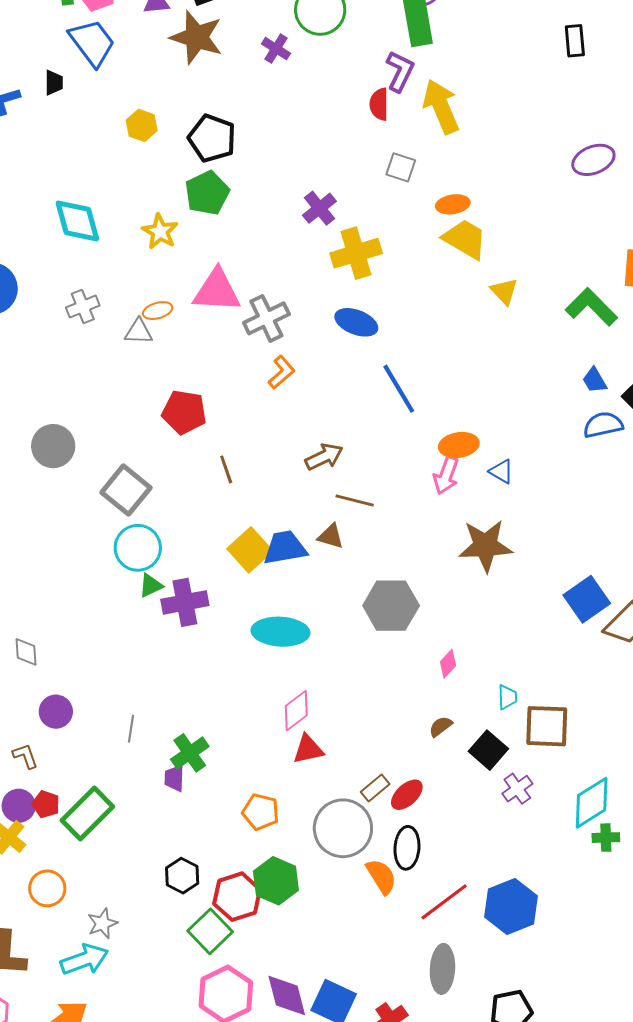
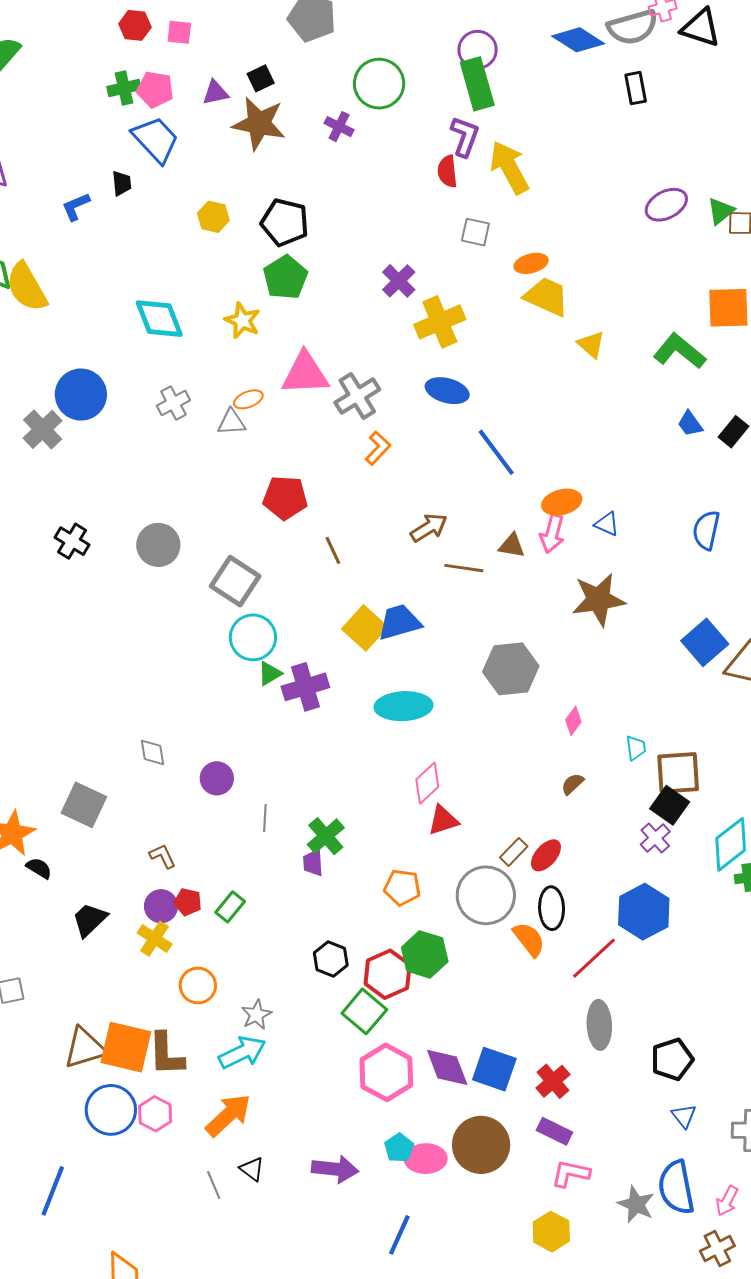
blue semicircle: (603, 425) -> (706, 530), moved, turned -60
brown triangle: (331, 536) -> (512, 546), moved
purple circle: (56, 712) -> (217, 778), moved
black square: (488, 750) -> (670, 805), moved
green rectangle: (87, 813) -> (230, 907), size x0.6
blue hexagon: (511, 907) -> (644, 912), moved

